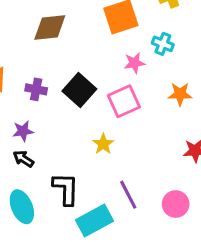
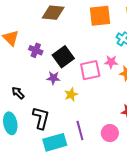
pink star: (134, 63) -> (111, 62), moved
purple star: (23, 131) -> (53, 78), moved
pink circle: (176, 204) -> (110, 133), moved

